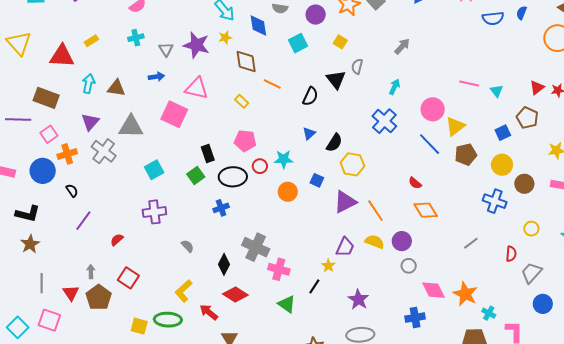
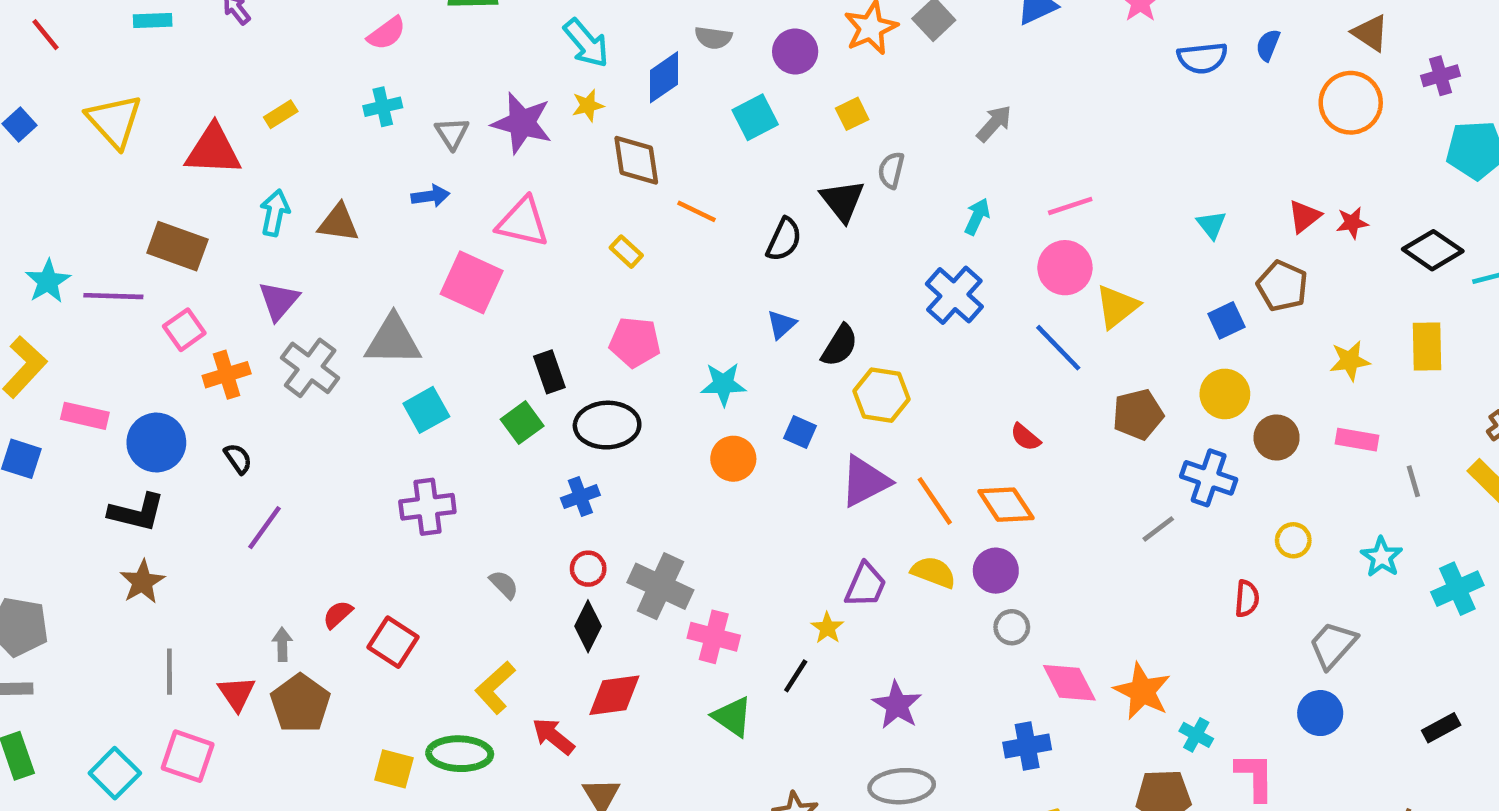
blue diamond: (258, 25) -> (664, 77), turned 65
yellow square: (340, 42) -> (852, 114), turned 32
pink line: (469, 83) -> (1070, 206), moved, turned -30
gray triangle: (131, 127) -> (393, 340), moved
brown pentagon: (466, 154) -> (1138, 414), moved
red circle: (260, 166) -> (588, 569), moved
blue circle: (43, 171) -> (156, 443), moved
orange diamond: (426, 210) -> (1006, 505), moved
red semicircle: (117, 240) -> (338, 614), moved
gray line: (471, 243) -> (1158, 529), moved
gray trapezoid: (531, 273) -> (1333, 645), moved
red square: (128, 278) -> (393, 642), moved
red diamond: (235, 295) -> (614, 695), turned -40

